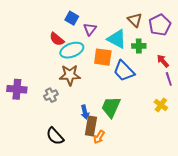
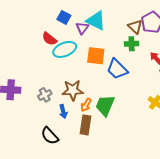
brown triangle: (135, 20) -> (135, 27), moved
cyan triangle: (117, 39) -> (96, 21), moved
brown star: (70, 75) -> (73, 90), moved
blue arrow: (85, 112) -> (63, 111), moved
orange arrow: (99, 137) -> (86, 105), moved

